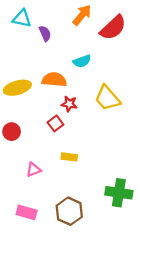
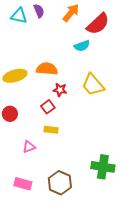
purple semicircle: (45, 33) -> (39, 11), moved
cyan semicircle: (82, 61) -> (82, 46), moved
yellow rectangle: (69, 157) -> (51, 130), moved

